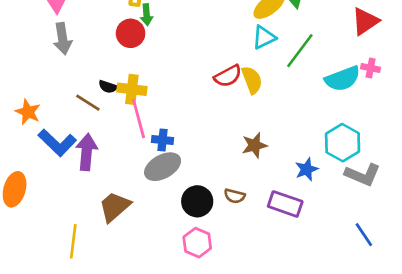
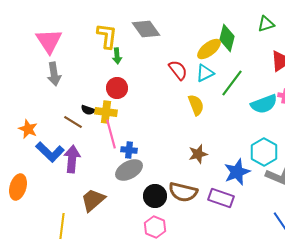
red circle: (131, 33) -> (117, 88), moved
red semicircle: (228, 76) -> (178, 70), moved, turned -100
blue star: (307, 169) -> (237, 172), size x1.5
brown semicircle: (235, 196) -> (183, 192), size x1.8

